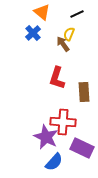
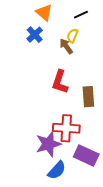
purple star: (46, 137) -> (48, 144), turned 30

